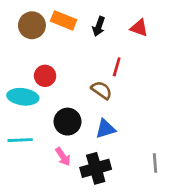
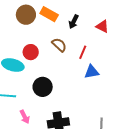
brown semicircle: (102, 90) -> (59, 45), moved
blue triangle: (106, 129) -> (92, 72), moved
pink arrow: (63, 157) -> (25, 117), moved

